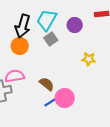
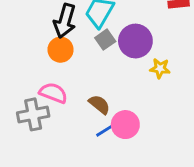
purple circle: (75, 25) -> (135, 41), moved, size x1.5
pink semicircle: (15, 76) -> (53, 93), turned 30

